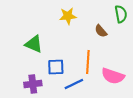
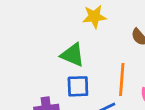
green triangle: (34, 44) -> (72, 55), moved

